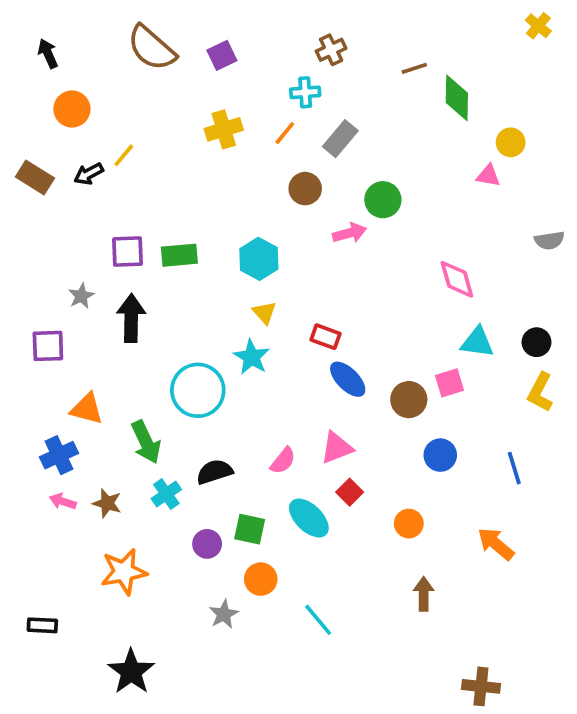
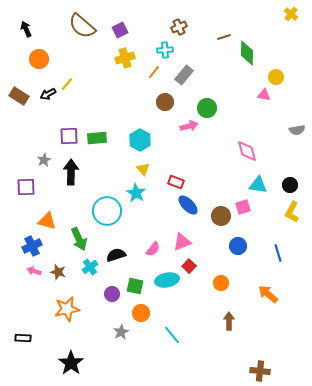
yellow cross: (224, 129) -> (125, 58), moved
cyan ellipse: (309, 518) -> (167, 280), turned -55

